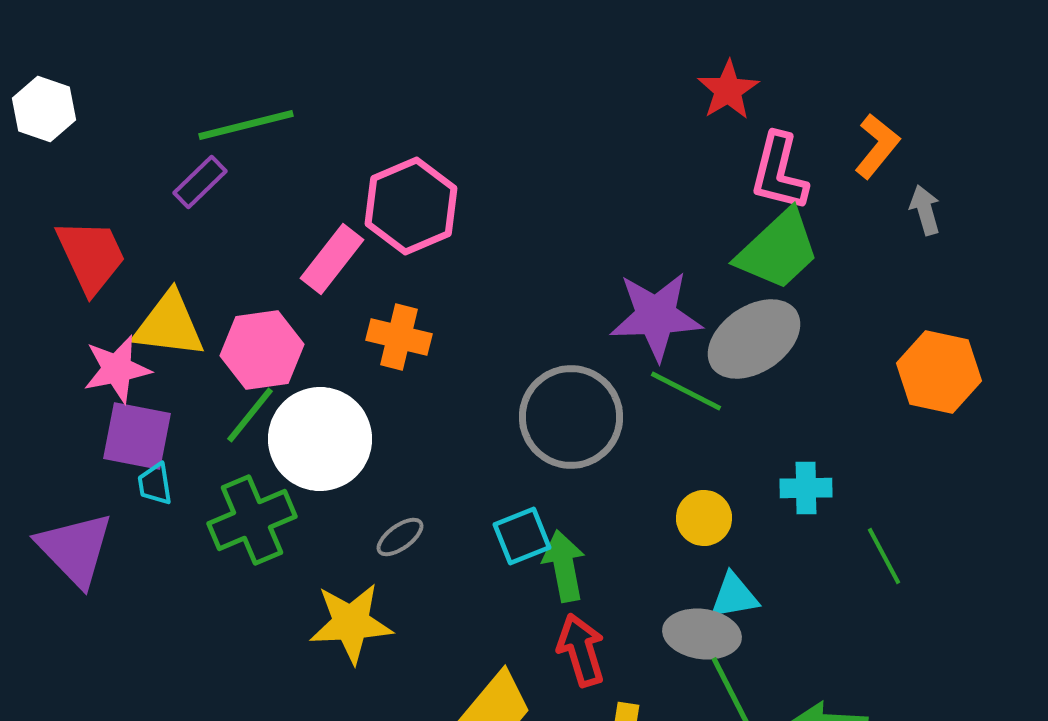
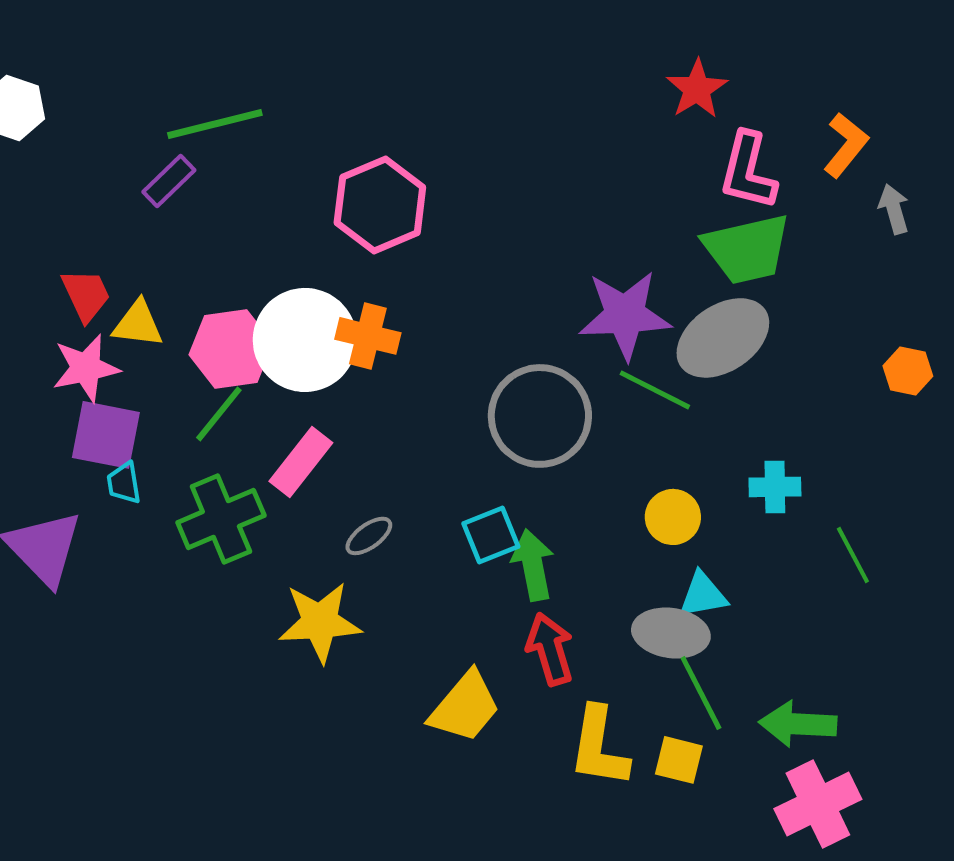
green trapezoid: (778, 250) -> (747, 249), turned 30
red trapezoid: (91, 256) -> (86, 295), moved, size x0.7
pink rectangle: (332, 259) -> (301, 462), moved
yellow triangle: (169, 325) -> (138, 324), size x0.7
orange hexagon: (939, 372) -> (908, 371), size x0.6
white circle: (320, 439) -> (305, 340), moved

